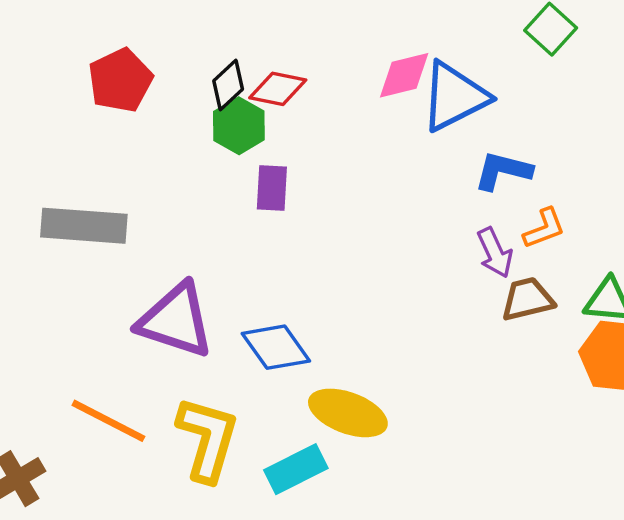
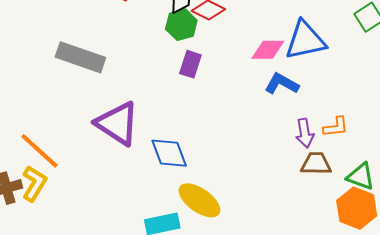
pink diamond: (404, 75) -> (268, 50), moved
blue L-shape: (503, 171) -> (282, 84), moved
orange line: (108, 421) -> (39, 151), moved
yellow L-shape: (207, 439) -> (34, 184), moved, size x0.7

